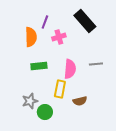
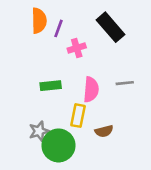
orange semicircle: (31, 37) -> (39, 21), moved
green circle: (45, 112) -> (58, 145), size x1.6

